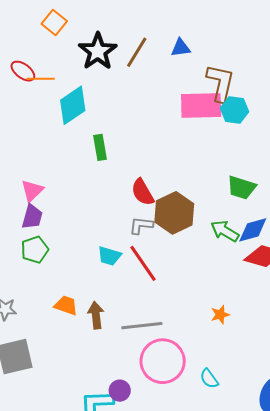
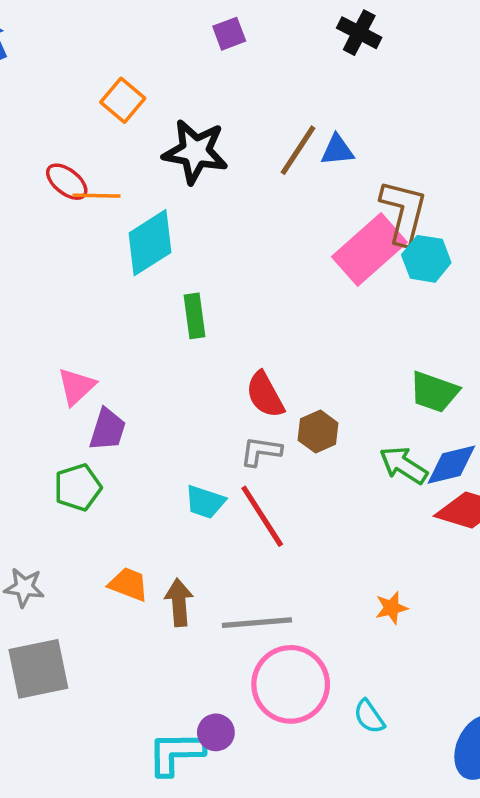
black star: (98, 51) -> (195, 152), turned -30
brown line: (137, 52) -> (298, 150), moved
pink rectangle: (201, 105) -> (369, 250), turned -42
brown hexagon: (174, 213) -> (318, 432), size x0.6
purple trapezoid: (32, 217) -> (108, 430), moved

